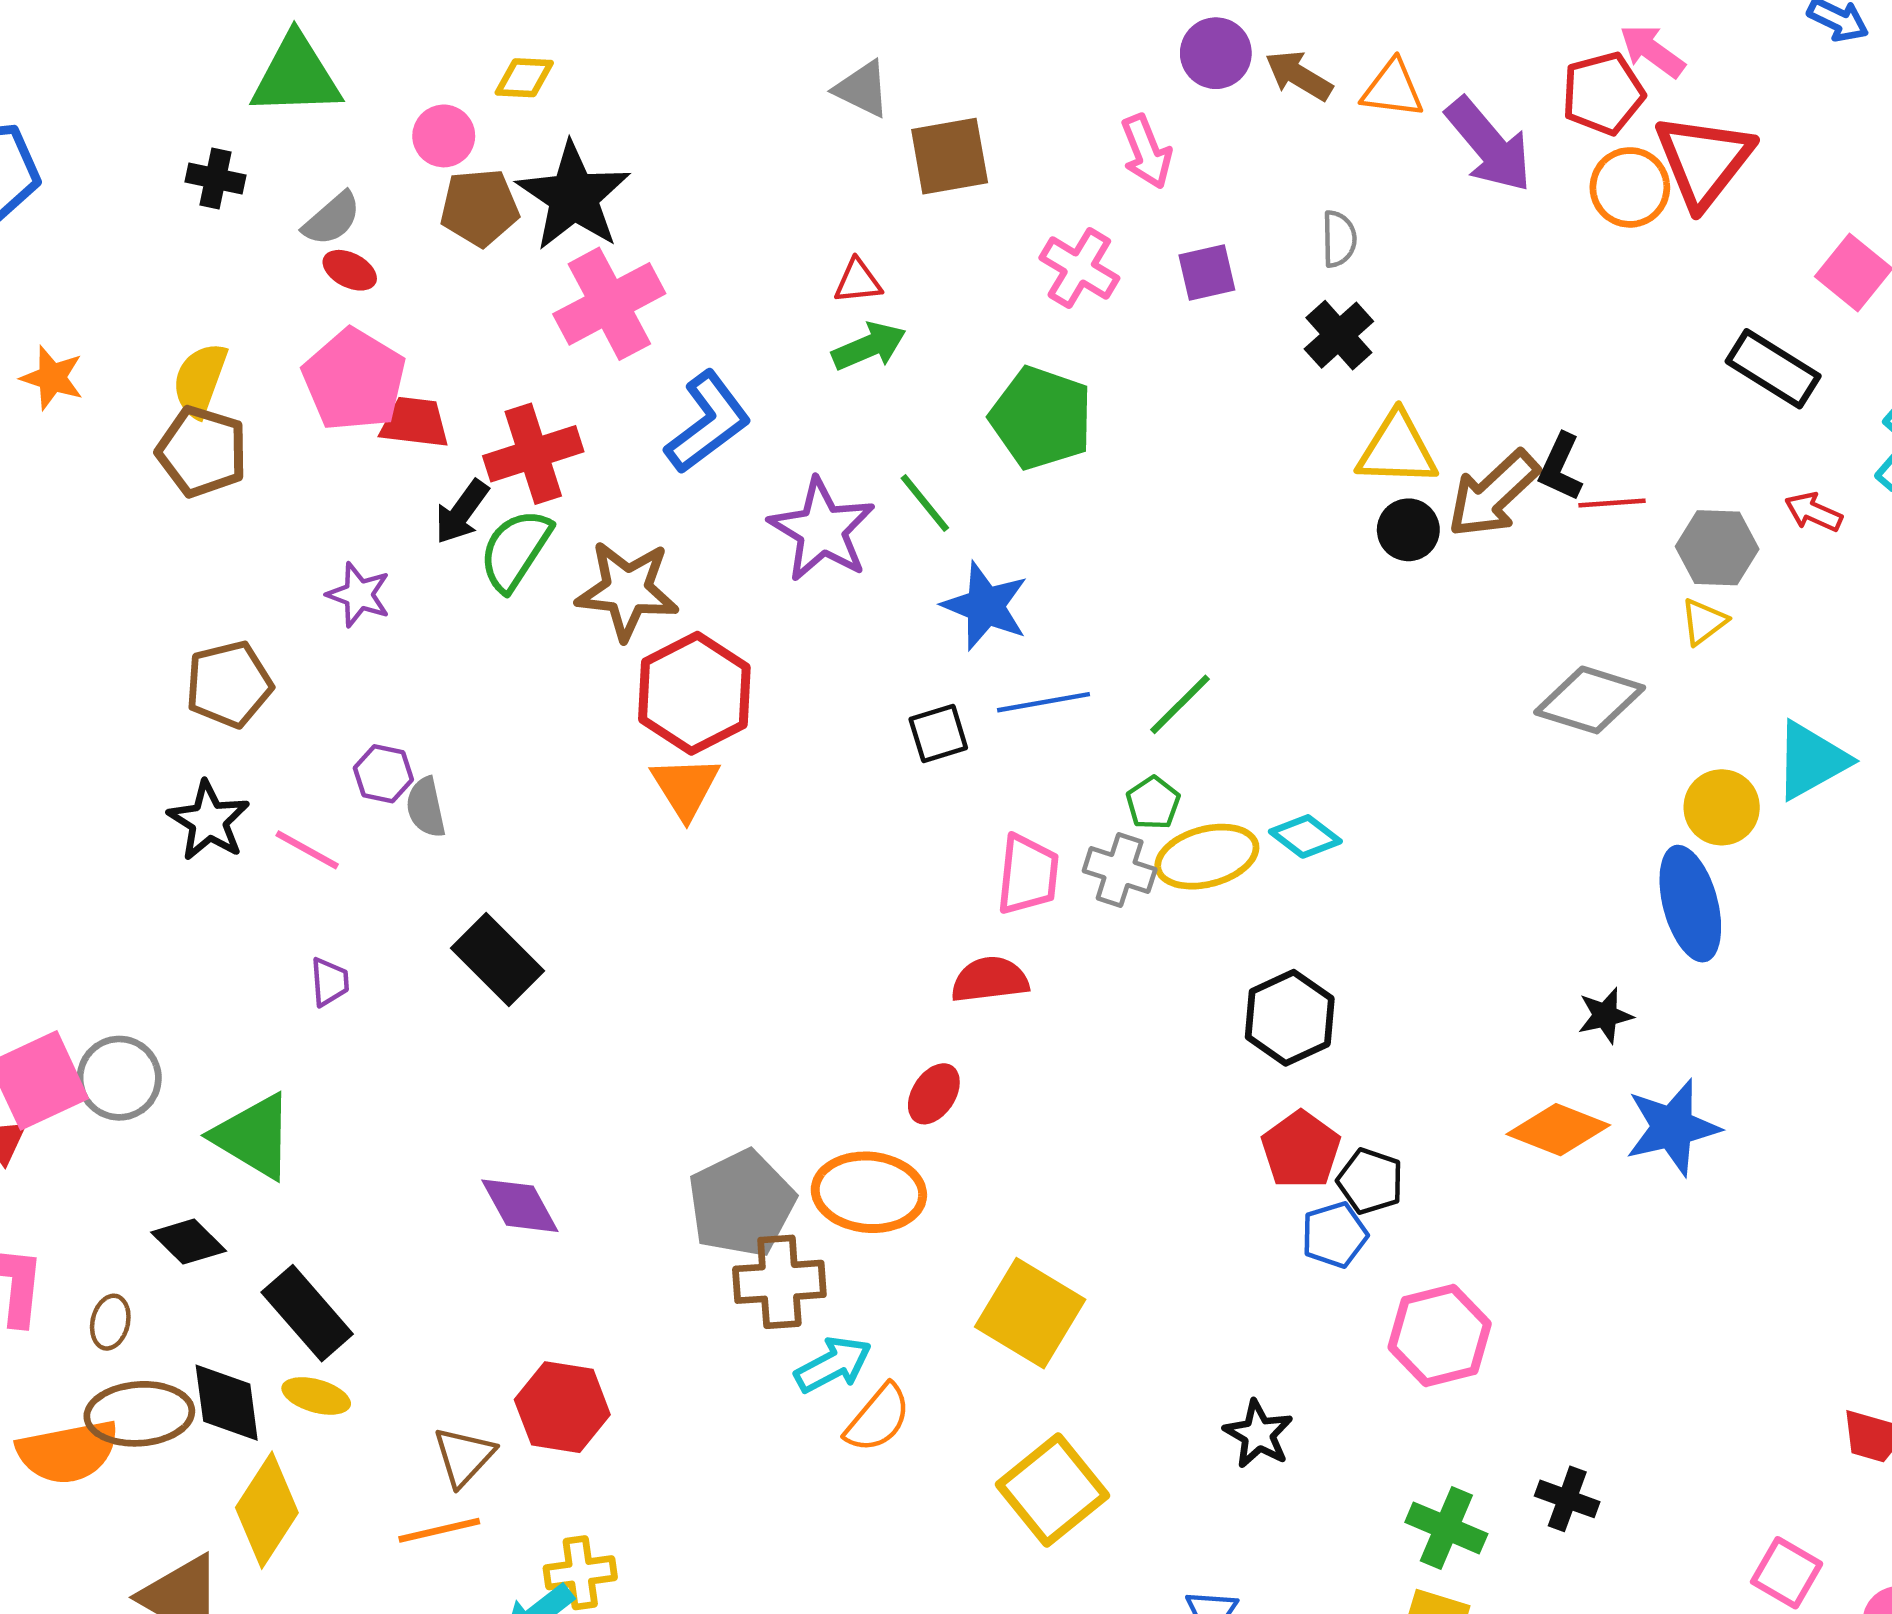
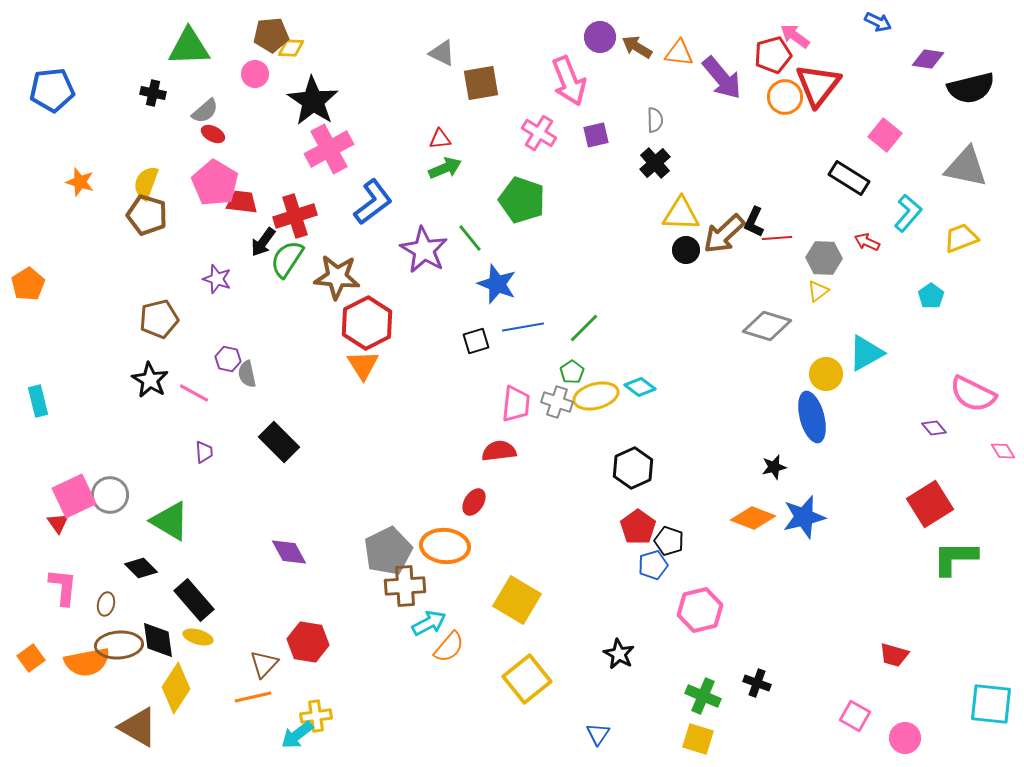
pink arrow: (1146, 152) -> (569, 81), size x1.5
brown pentagon: (480, 208) -> (271, 35), moved

